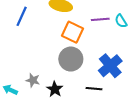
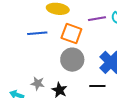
blue line: (22, 16) -> (37, 33), moved, turned 66

